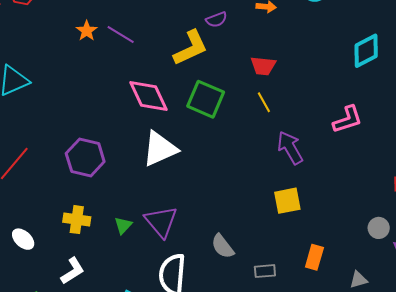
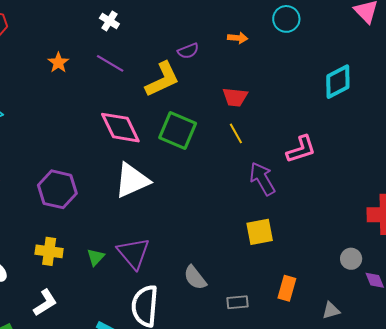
purple line: (121, 35) -> (110, 63), moved
pink L-shape: (347, 119) -> (301, 149), moved

